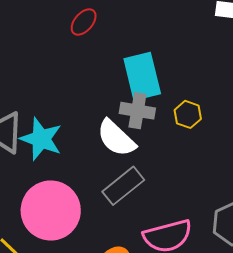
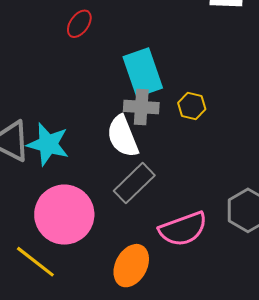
white semicircle: (116, 138) -> (123, 136), turned 30

